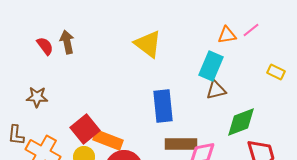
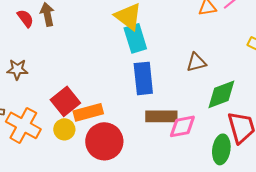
cyan rectangle: (211, 66) -> (135, 38), moved, turned -40
orange rectangle: (108, 140) -> (88, 112), turned -36

